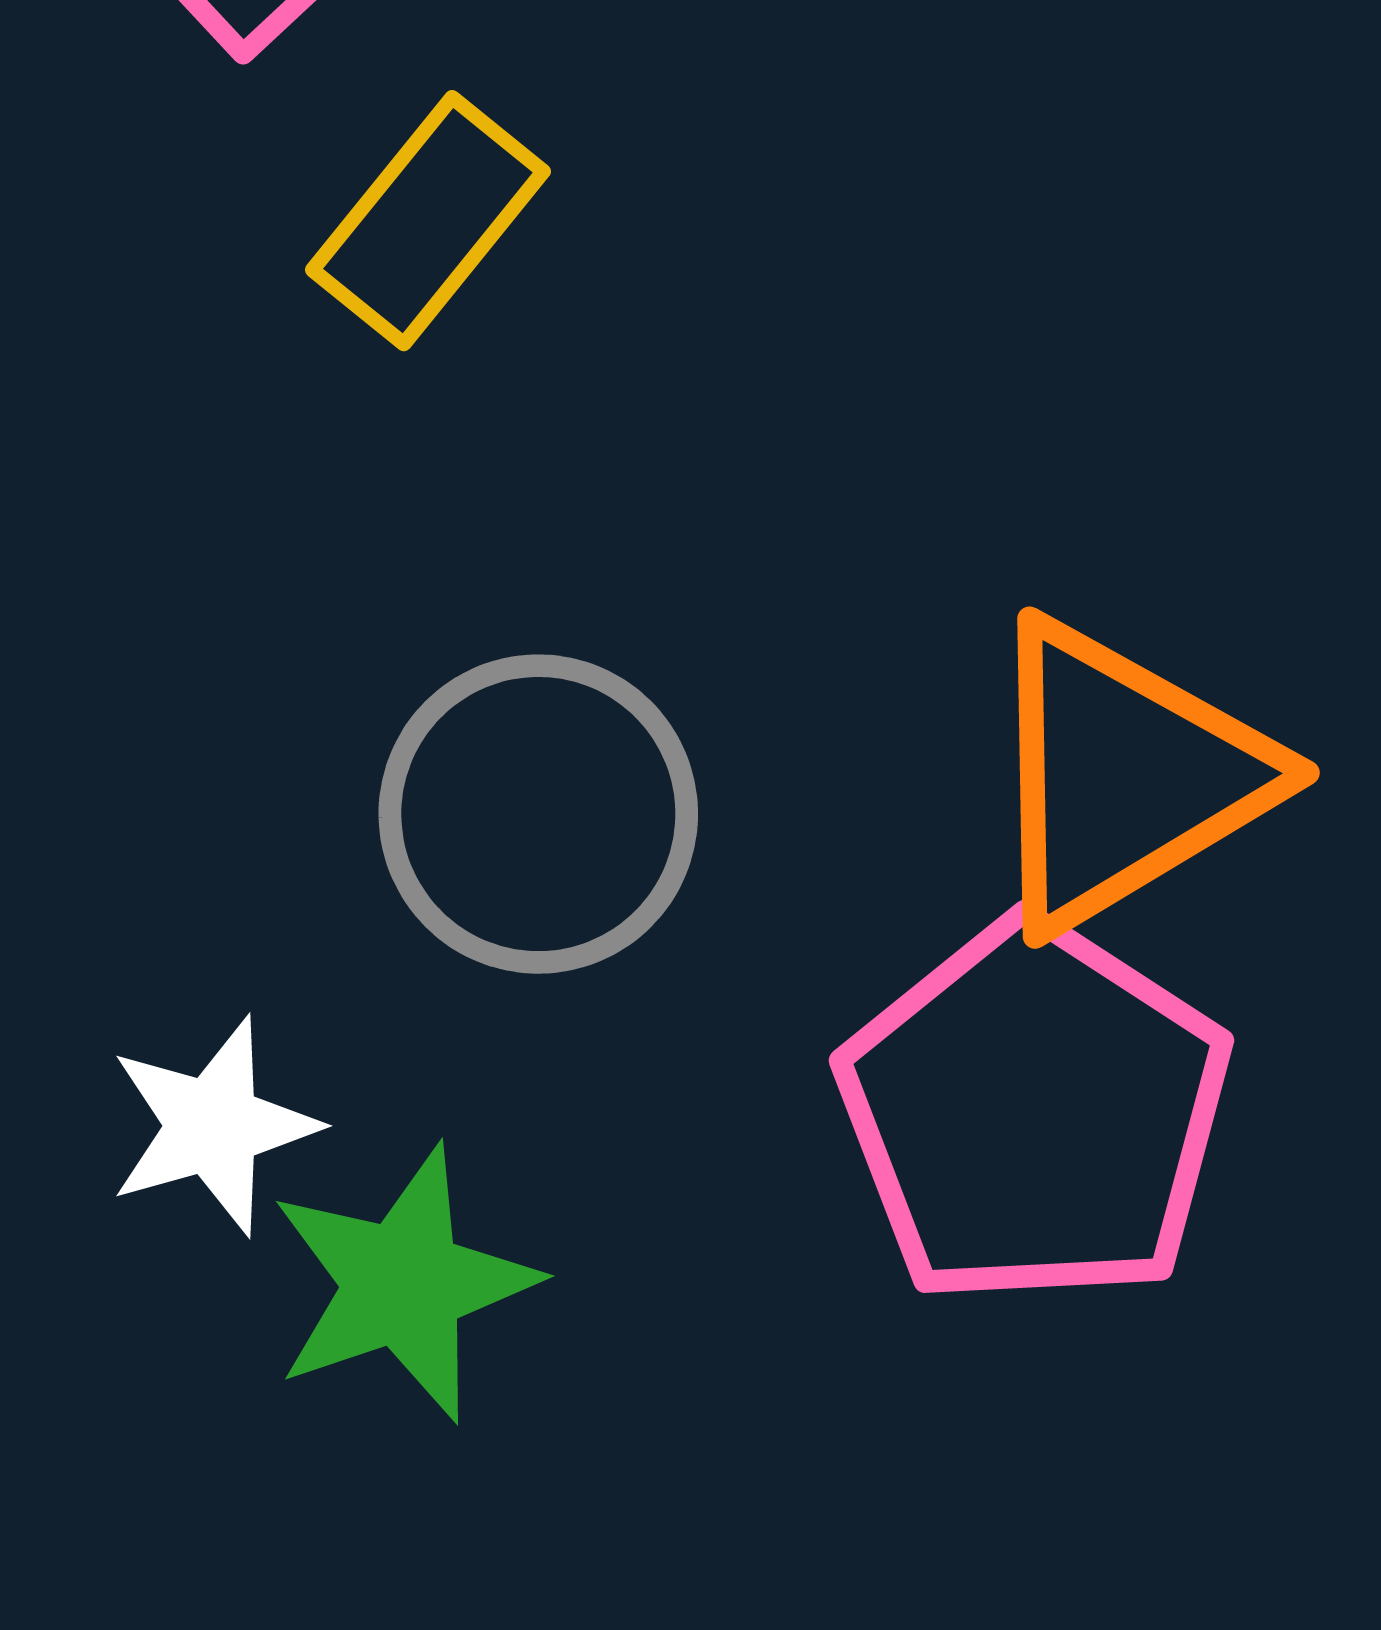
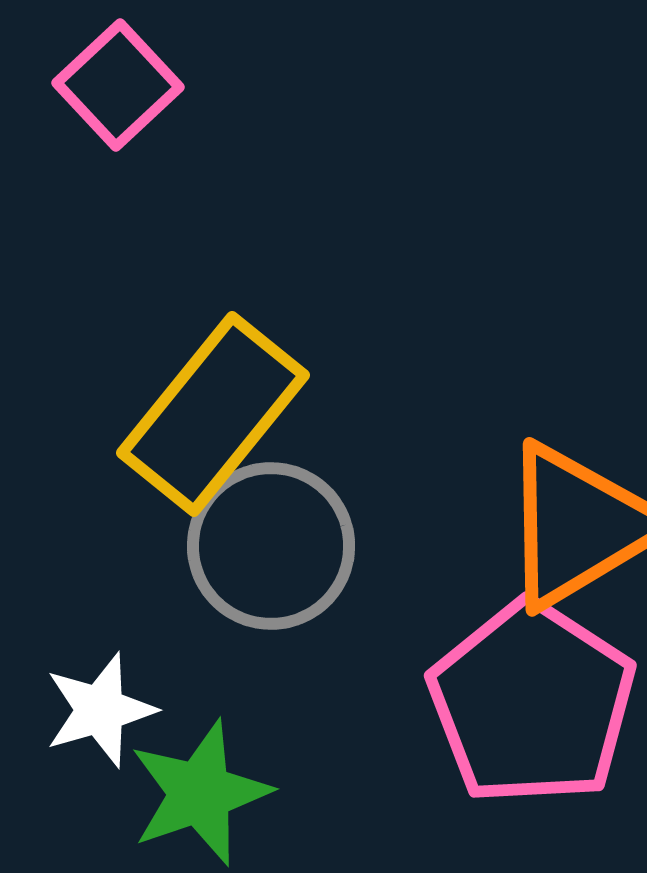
yellow rectangle: (428, 221) -> (213, 414), moved, size x1.5

